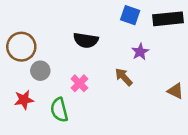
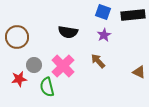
purple star: (140, 52) -> (104, 35), moved
gray circle: (40, 71) -> (34, 65), moved
pink cross: (79, 83) -> (63, 66), size x1.6

